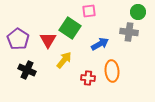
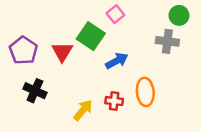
pink square: (89, 11) -> (115, 14), turned -32
blue arrow: (100, 44) -> (117, 61), moved
yellow arrow: (64, 60) -> (83, 110), moved

